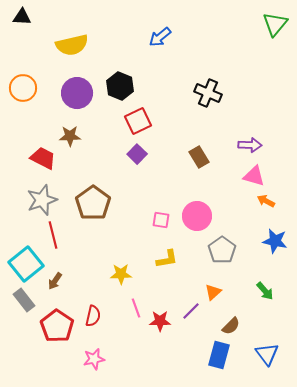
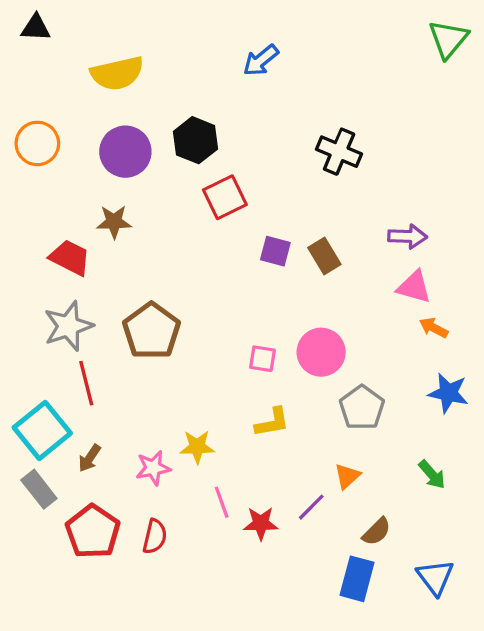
purple square: (137, 154) -> (275, 251), moved, turned -30
red semicircle: (93, 316) -> (155, 536), moved
pink star: (94, 359) -> (153, 468), moved

